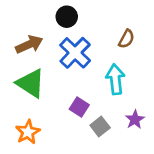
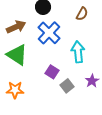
brown semicircle: (126, 39) -> (82, 14), moved
orange star: (28, 132) -> (15, 90), turned 30

